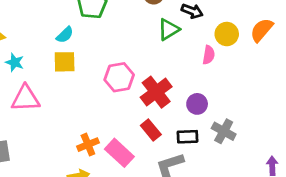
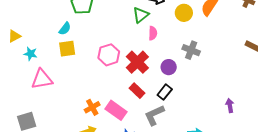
pink semicircle: (209, 55) -> (153, 33), moved
gray cross: (224, 131) -> (191, 50), moved
black rectangle: (188, 137) -> (165, 92), turned -42

